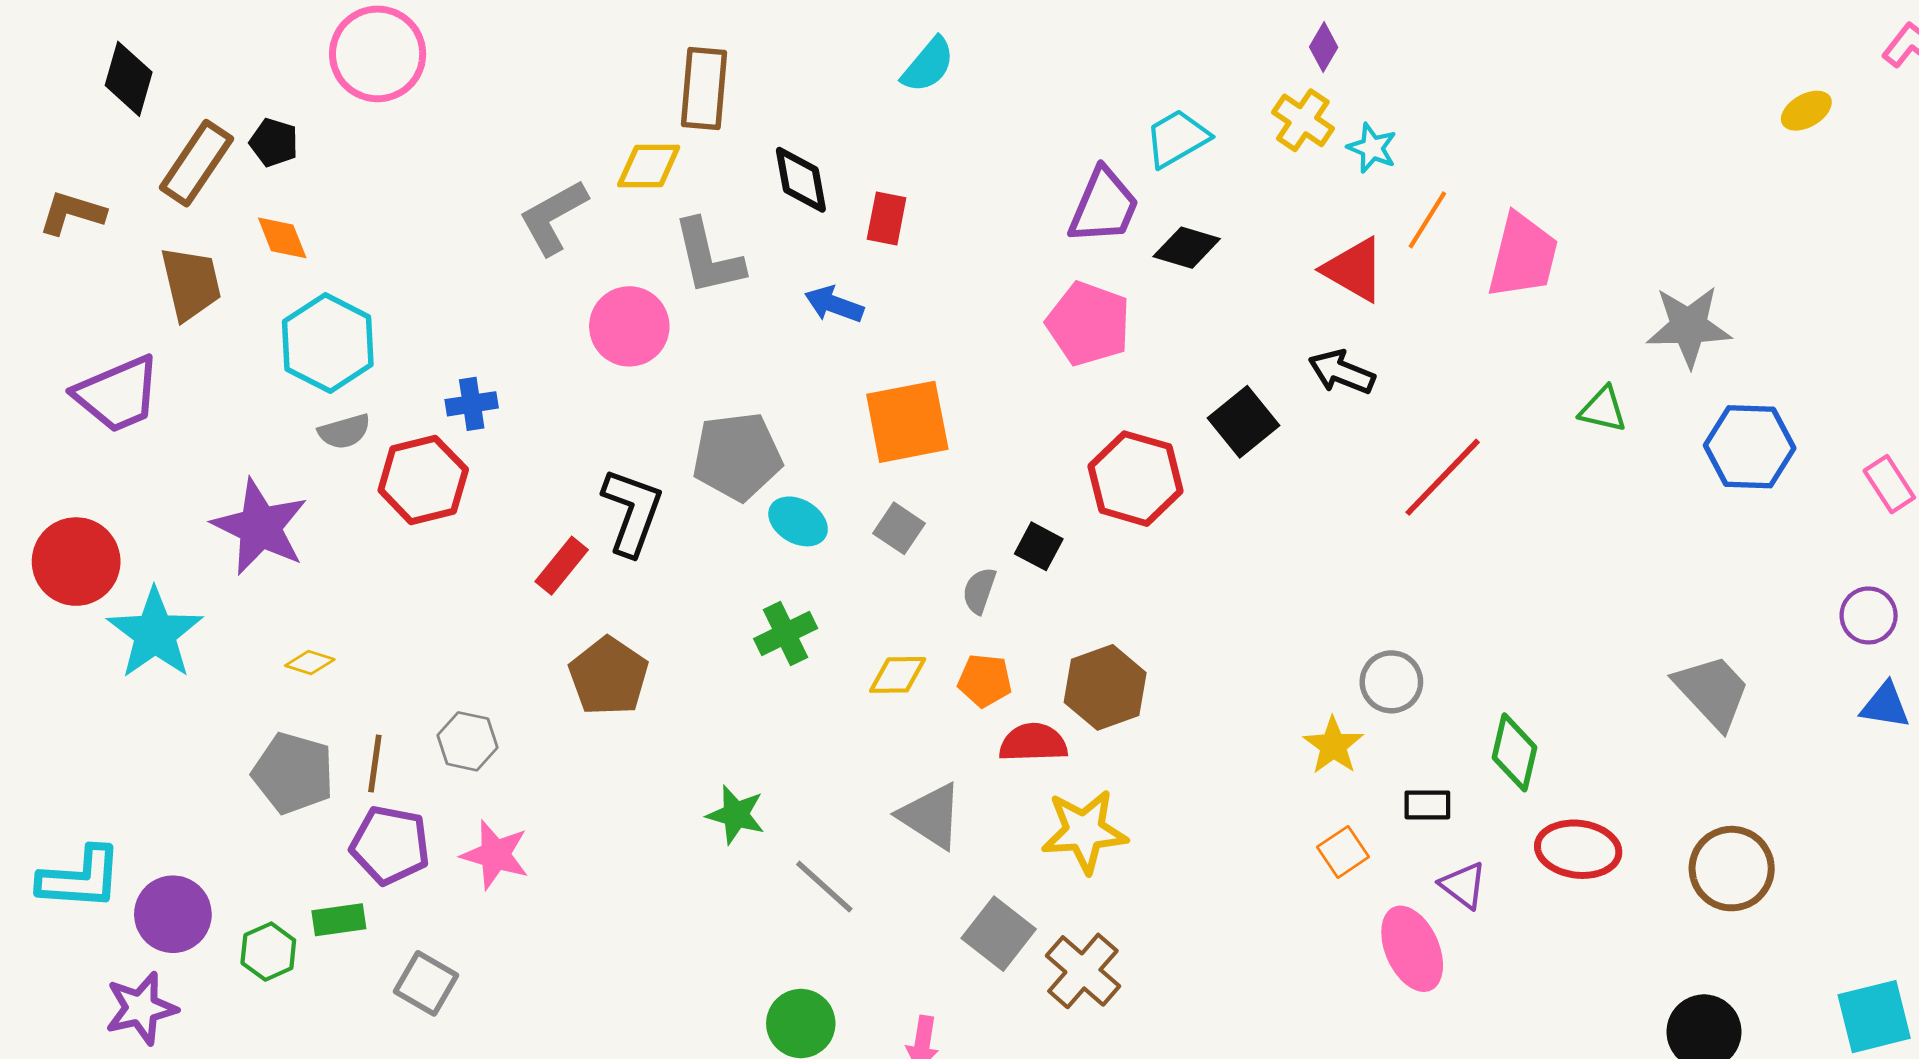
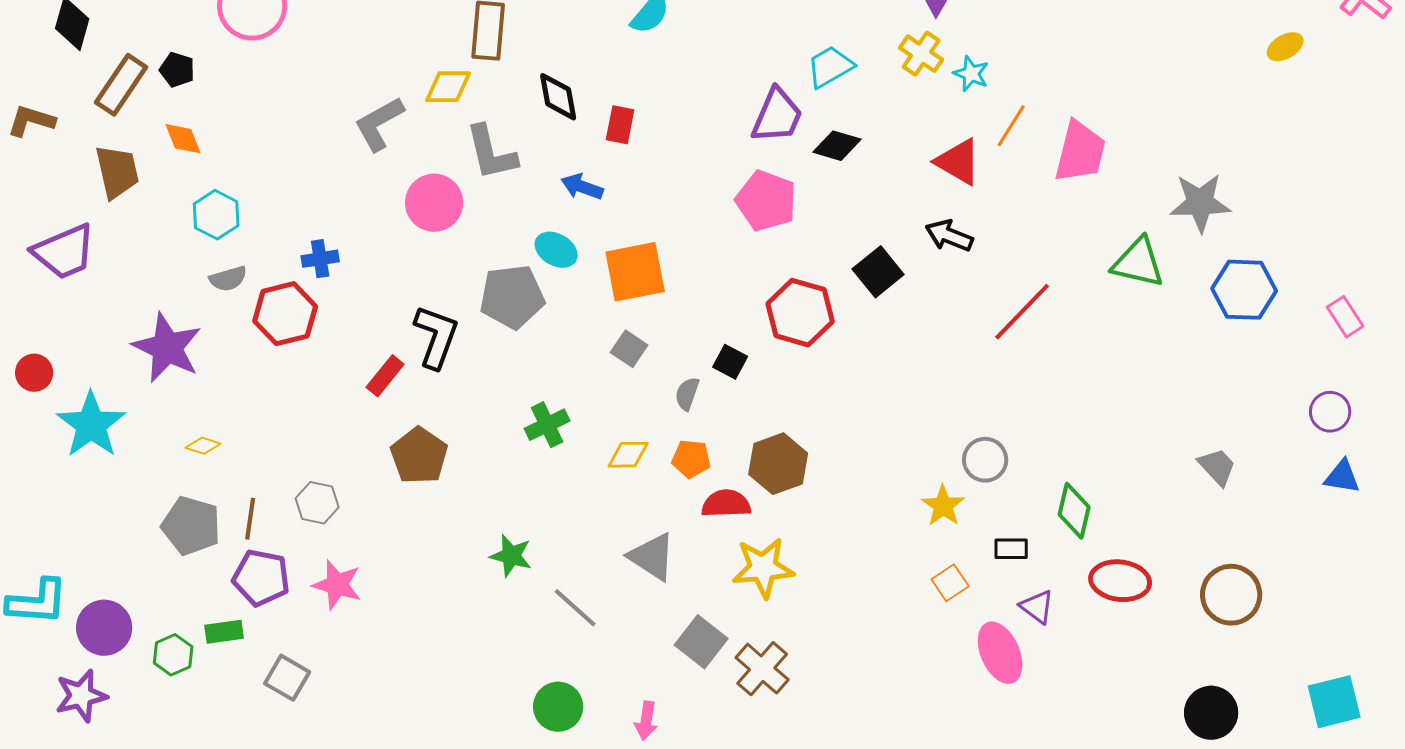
cyan hexagon: (328, 343) -> (216, 215), size x0.7
green triangle: (1603, 409) -> (1138, 263), size x1.5
cyan ellipse: (798, 521) -> (556, 250), moved
red circle: (76, 562) -> (34, 373), size x0.6
gray trapezoid: (1712, 692) -> (1217, 467), size x0.7

